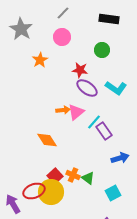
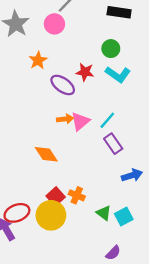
pink circle: (62, 37) -> (54, 24), moved
purple ellipse: (87, 88) -> (63, 85), moved
cyan L-shape: (116, 88) -> (118, 74), moved
cyan line: (94, 122) -> (107, 120), moved
green triangle: (88, 178) -> (104, 213), moved
red ellipse: (34, 191) -> (17, 213), moved

